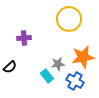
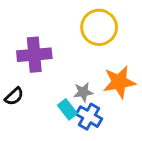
purple cross: (24, 38) -> (34, 55), size x1.6
blue cross: (75, 81) -> (89, 117), moved

